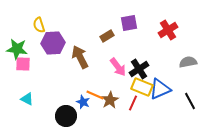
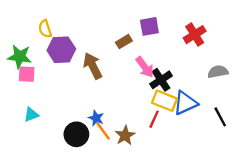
pink arrow: (118, 67) -> (145, 67), moved
orange line: (95, 95) -> (103, 131), moved, turned 30
cyan triangle: (27, 99) -> (31, 115), turned -48
brown star: (110, 100) -> (125, 135), moved

